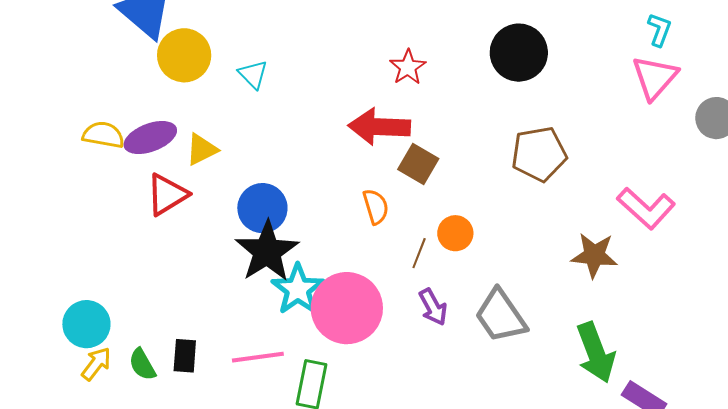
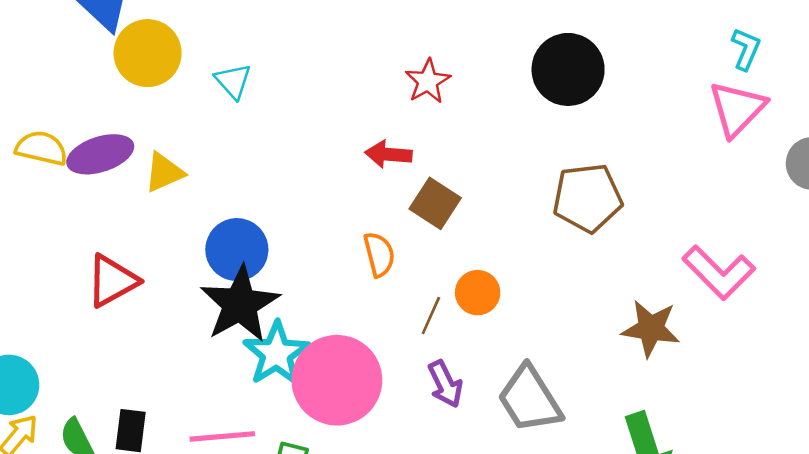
red arrow: (379, 127) -> (388, 154), size x0.6
red triangle: (167, 195) -> (112, 281), moved

